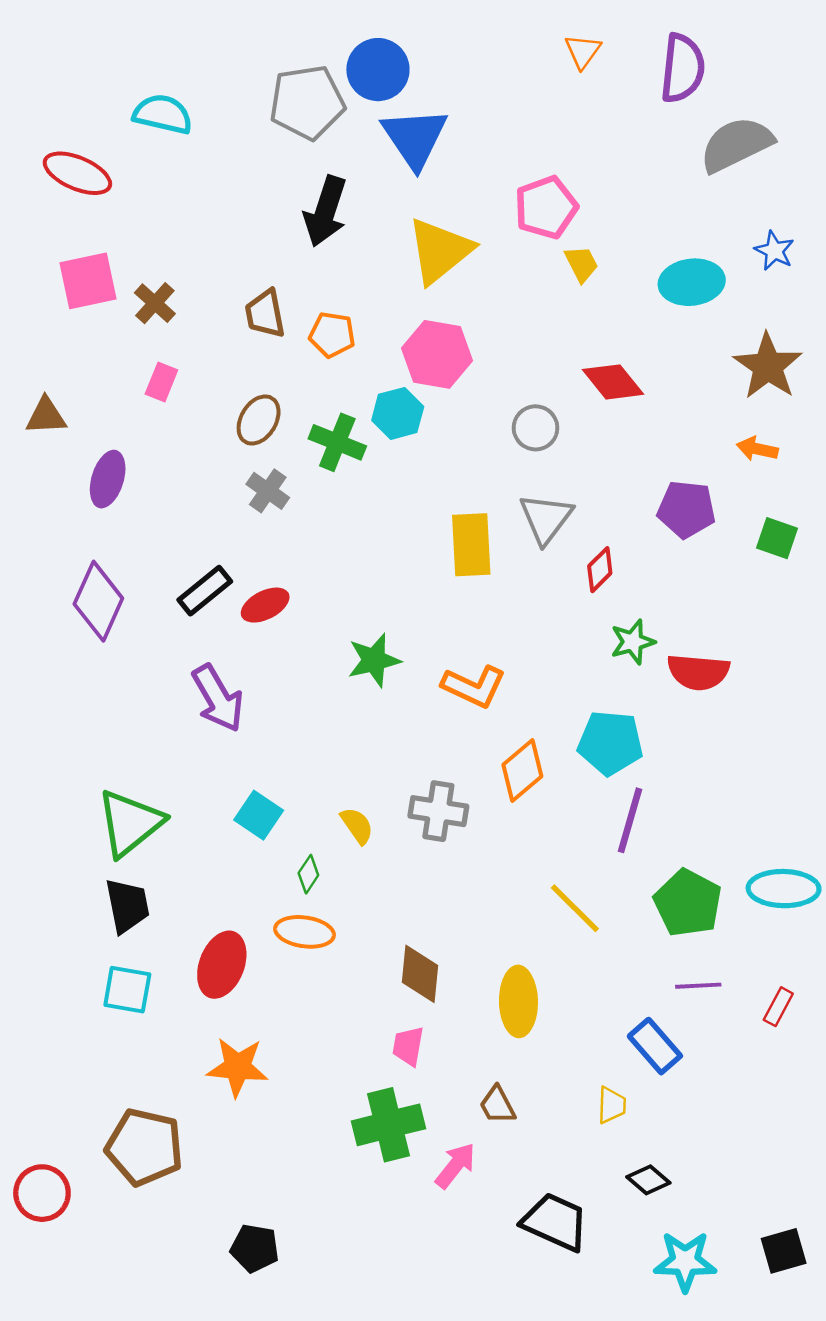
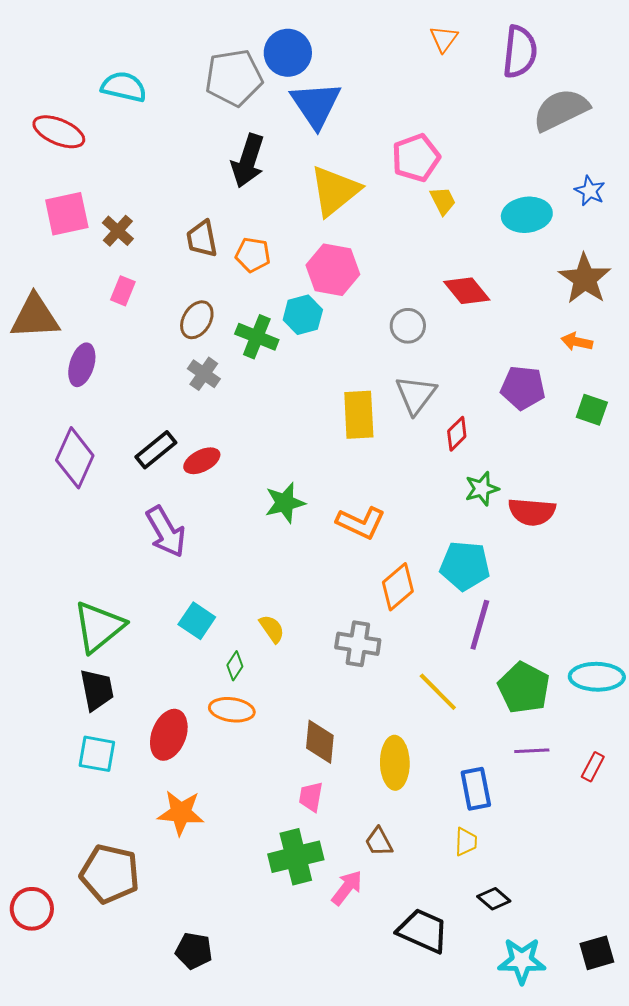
brown triangle: (46, 416) -> (35, 317), size x1.6
gray cross: (438, 811) -> (358, 644), moved
blue rectangle: (655, 1046) -> (476, 789), moved, turned 30

